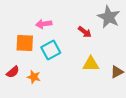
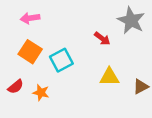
pink arrow: (44, 24) -> (30, 18), moved
orange square: (25, 43) -> (30, 52), turned 30

